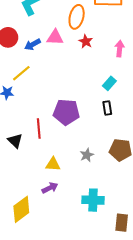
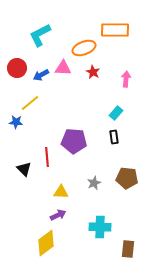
orange ellipse: (77, 17) -> (84, 48), turned 55
yellow diamond: (21, 209) -> (46, 243), moved

